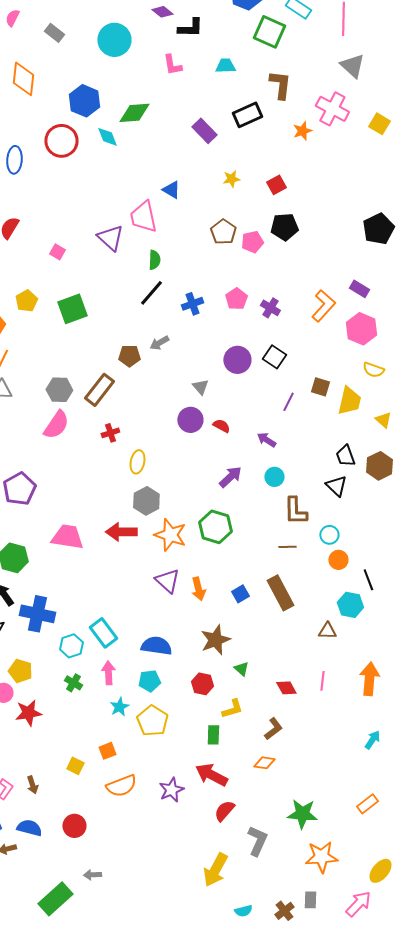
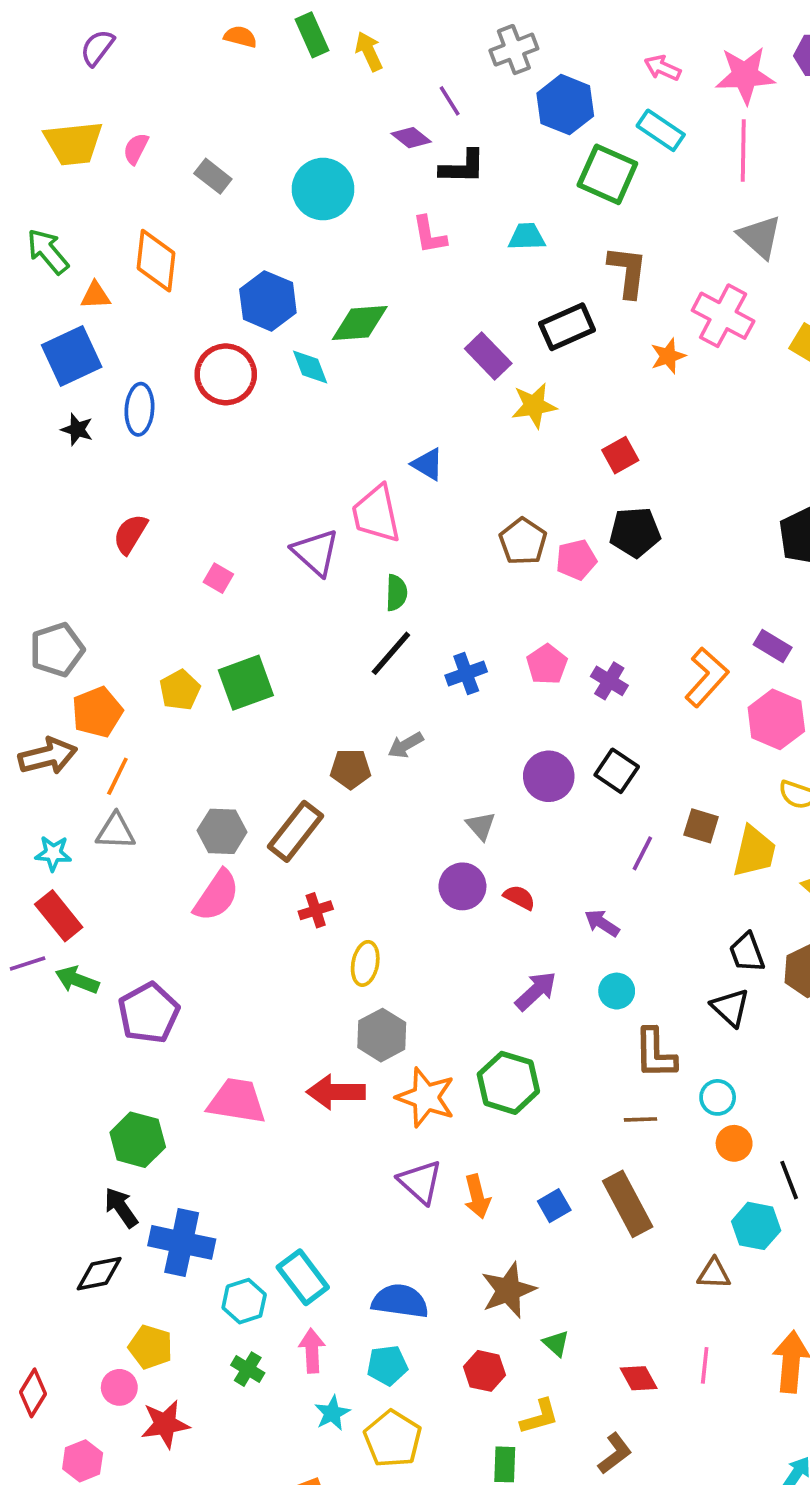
yellow star: (231, 179) -> (534, 406), moved, size x1.4
yellow pentagon: (26, 301) -> (180, 690), moved

